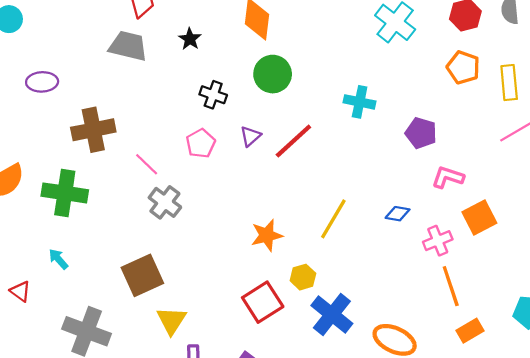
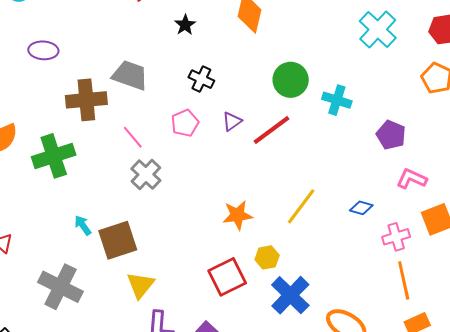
gray trapezoid: (128, 46) -> (130, 75), moved
green circle: (273, 74) -> (291, 80), moved
green cross: (65, 193) -> (54, 156), turned -33
cyan arrow: (58, 259) -> (83, 225), moved

